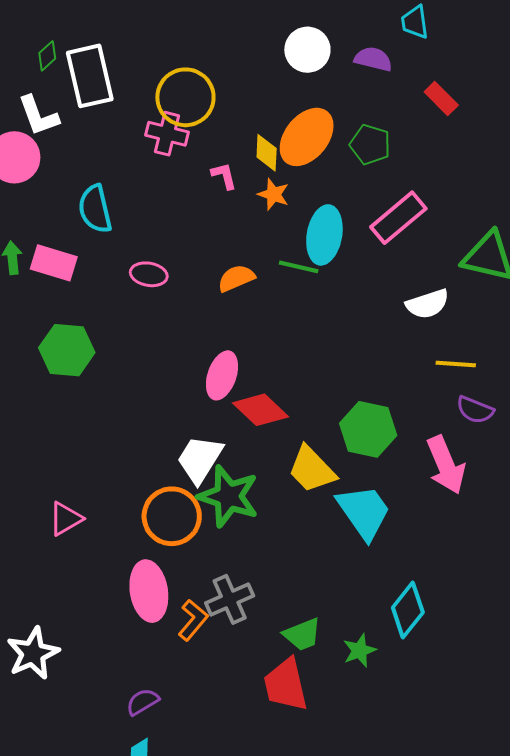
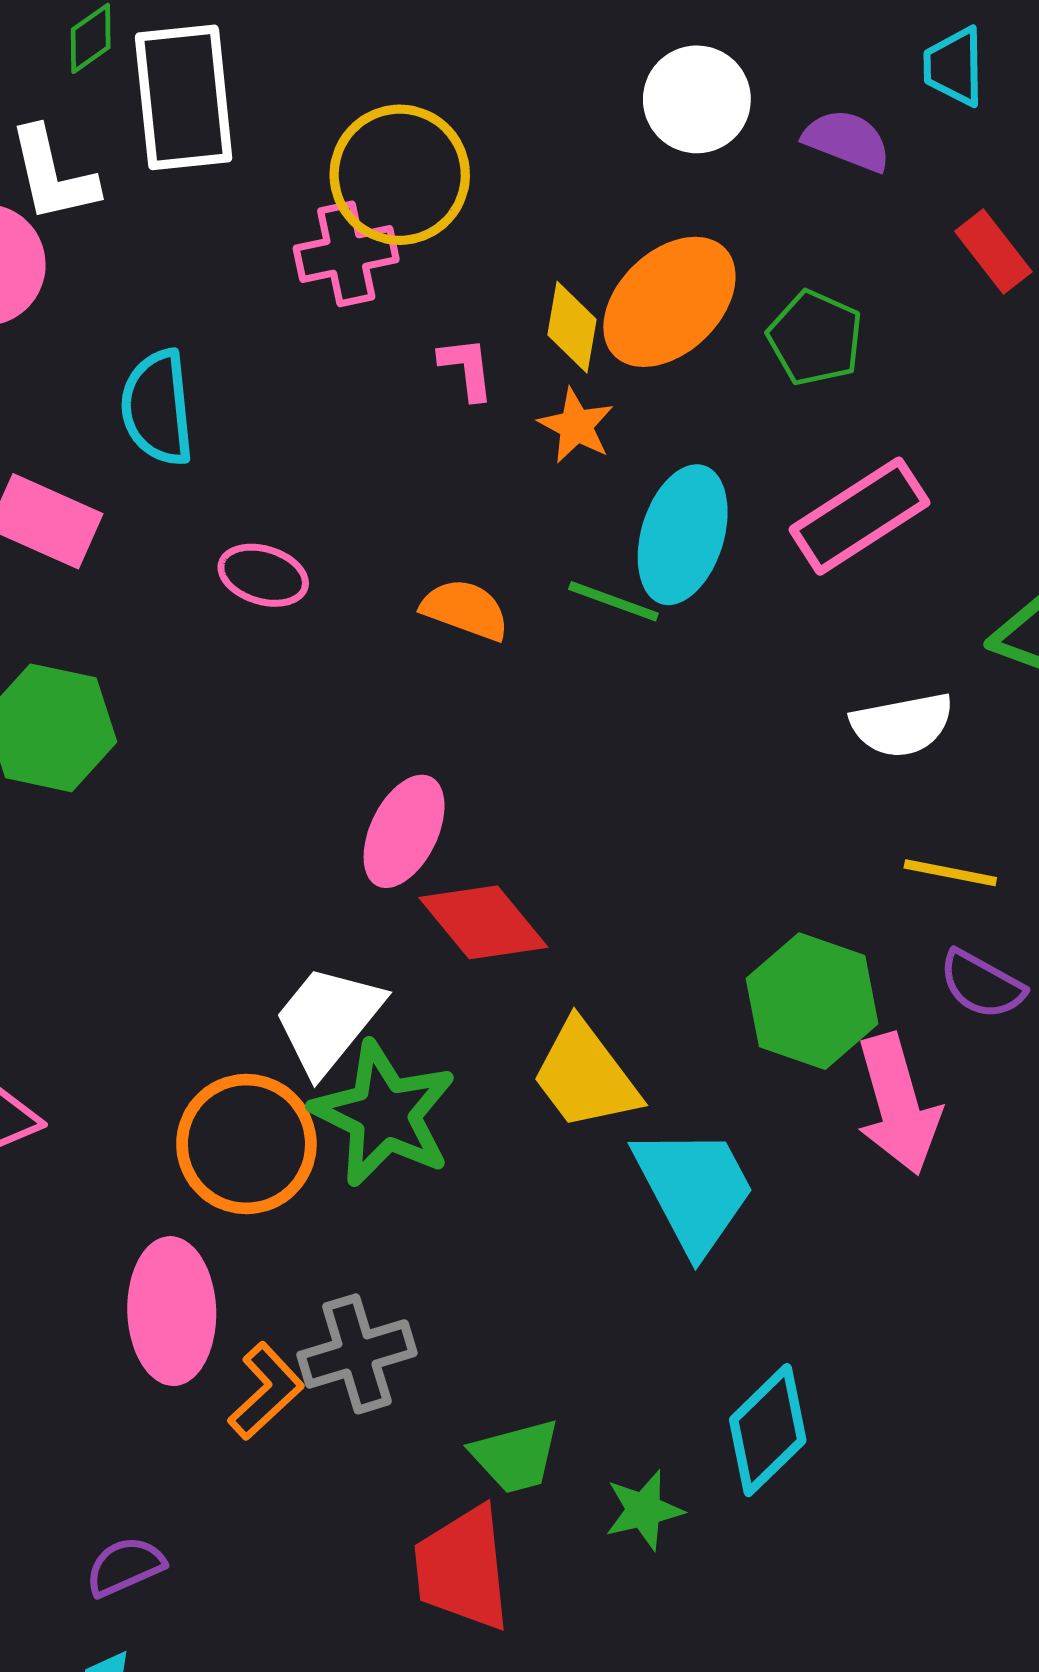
pink cross: (167, 134) -> (346, 254), turned -33
orange semicircle: (236, 278) -> (465, 610), turned 36
green hexagon: (368, 429) -> (812, 1001), moved

